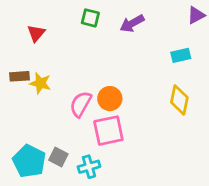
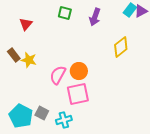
purple arrow: (132, 23) -> (95, 17), turned -42
cyan rectangle: (181, 55) -> (130, 10), moved, turned -40
brown rectangle: (19, 76) -> (14, 55), turned 56
yellow diamond: (179, 100) -> (121, 47), moved, turned 40

